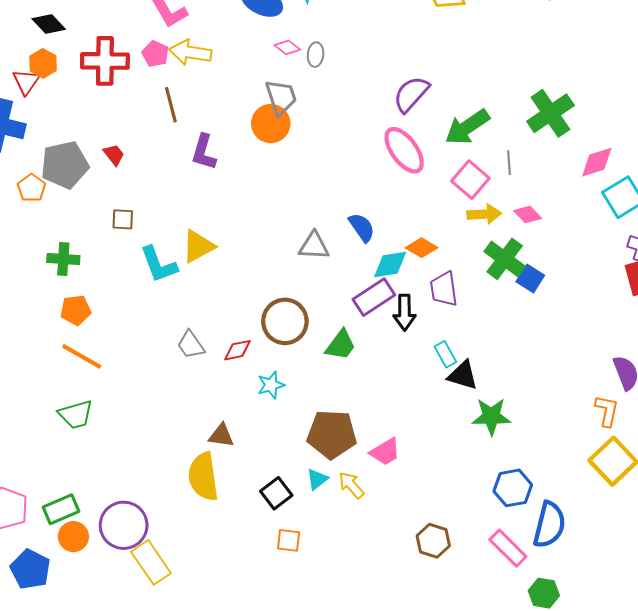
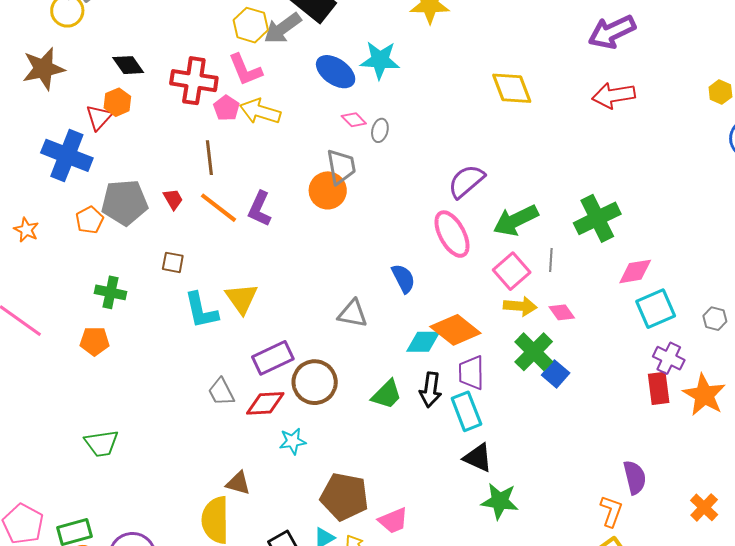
red cross: (105, 61) -> (194, 81), moved
brown line: (171, 105) -> (209, 158), moved
blue semicircle: (362, 227) -> (403, 278), moved
yellow triangle: (198, 246) -> (242, 298), turned -45
orange diamond: (421, 248) -> (455, 330), size x1.6
purple rectangle: (374, 297) -> (273, 358), moved
orange pentagon: (76, 310) -> (95, 341), moved
green trapezoid: (341, 345) -> (387, 394), moved
red diamond: (237, 350) -> (265, 403), size x1.4
cyan rectangle: (445, 354) -> (466, 411), moved, size x1.5
orange line: (82, 356) -> (218, 208), moved

